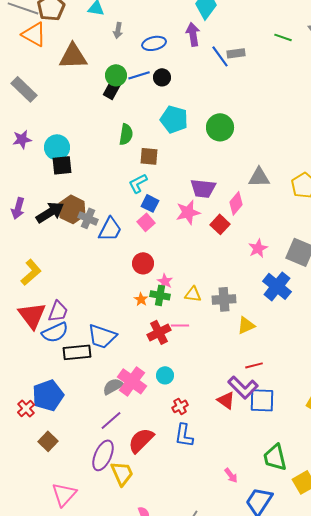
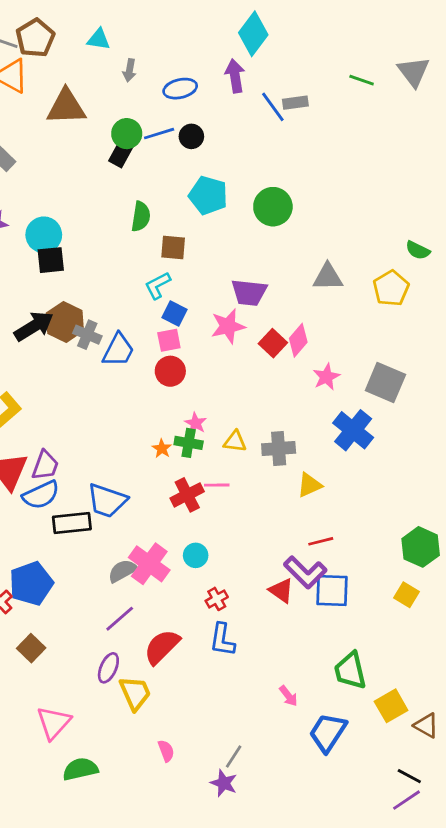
pink diamond: (236, 203) -> (298, 340), moved
pink square: (146, 222) -> (169, 340), turned 30
red circle: (143, 263) -> (170, 371), moved
purple ellipse: (103, 455) -> (108, 668), size x0.7

